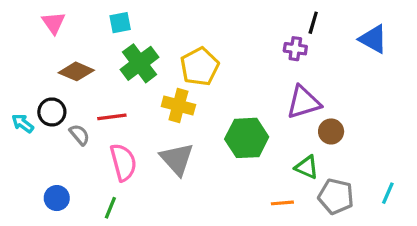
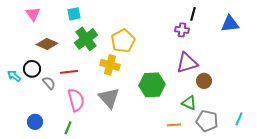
blue triangle: (373, 39) -> (230, 24), turned -36

